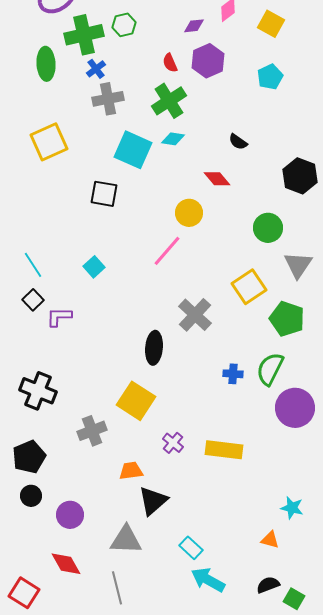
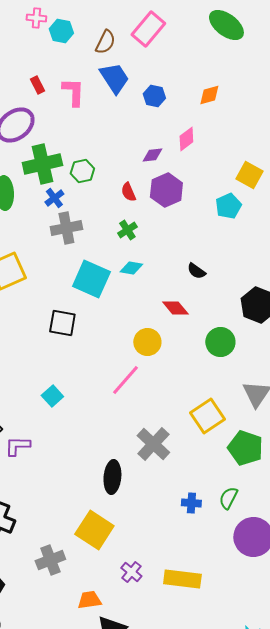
yellow square: (271, 24) -> (249, 175), moved
green hexagon: (124, 25) -> (82, 171), moved
green cross: (169, 101) -> (127, 230), size x0.6
green circle: (268, 228) -> (220, 342), moved
green semicircle: (270, 369) -> (228, 498), size x0.7

